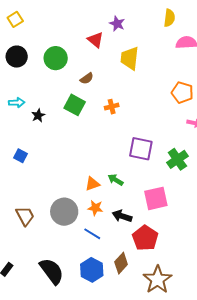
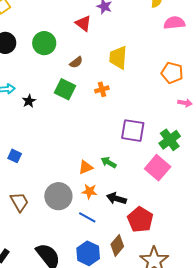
yellow trapezoid: (130, 58) -> (118, 57), moved
blue square: (21, 156) -> (15, 156), moved
pink square: (156, 198) -> (158, 168), moved, turned -35

